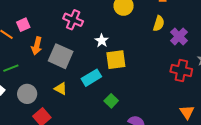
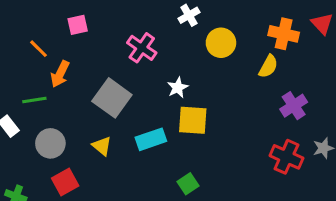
yellow semicircle: (159, 23) -> (268, 66), moved
pink square: (23, 25) -> (78, 25), moved
orange arrow: (37, 46) -> (60, 74), moved
green square: (111, 101) -> (188, 184), moved

